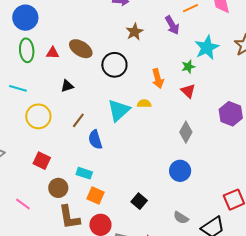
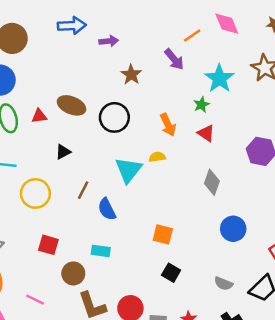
blue circle: (180, 171) -> (233, 229), moved
orange square: (96, 195) -> (163, 234), moved

